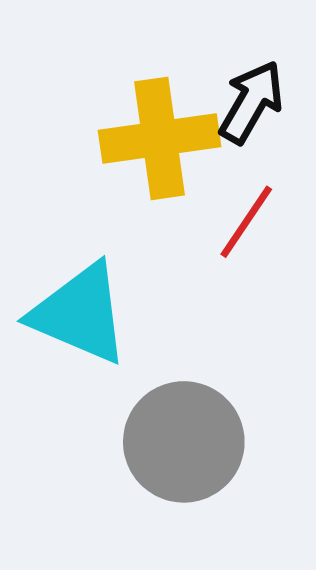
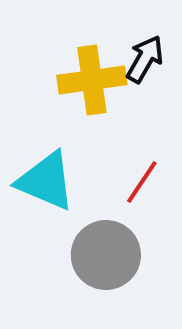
red line: (246, 222) -> (142, 182), moved

